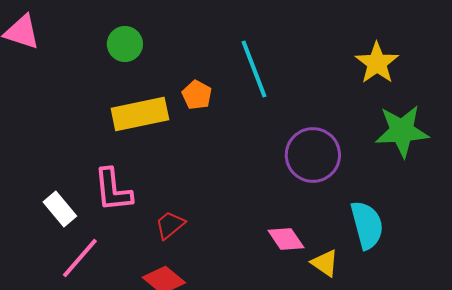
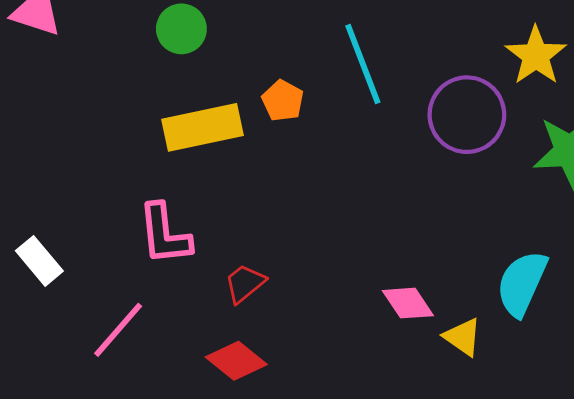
purple circle: (313, 155) -> (467, 115), moved
white rectangle: (60, 209) -> (39, 261), moved
cyan semicircle: (367, 225) -> (522, 283), turned -141

